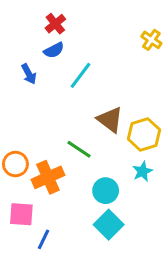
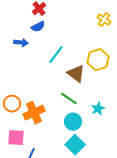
blue arrow: (29, 74) -> (21, 43), turned -56
cyan line: (80, 75) -> (56, 55), moved
yellow hexagon: (144, 134) -> (98, 60), moved
green line: (79, 149) -> (69, 99), moved

